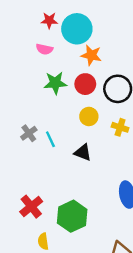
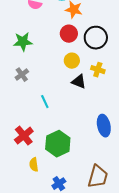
green star: (55, 83) -> (23, 42), moved
cyan line: (50, 139) -> (45, 102), moved
black triangle: (83, 153) -> (79, 82), moved

